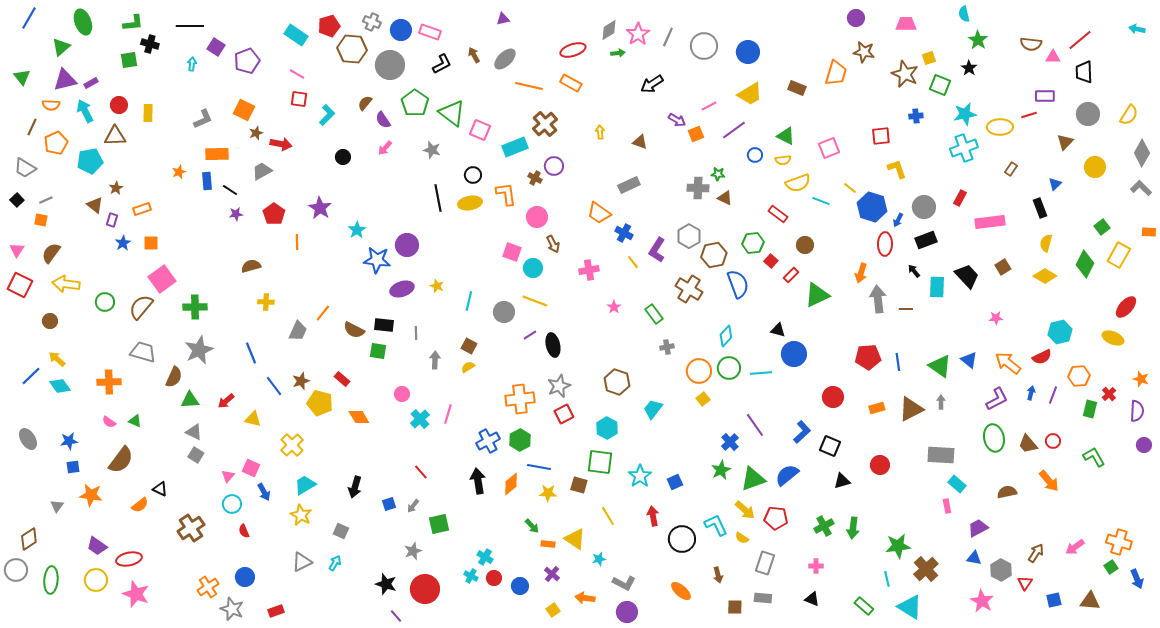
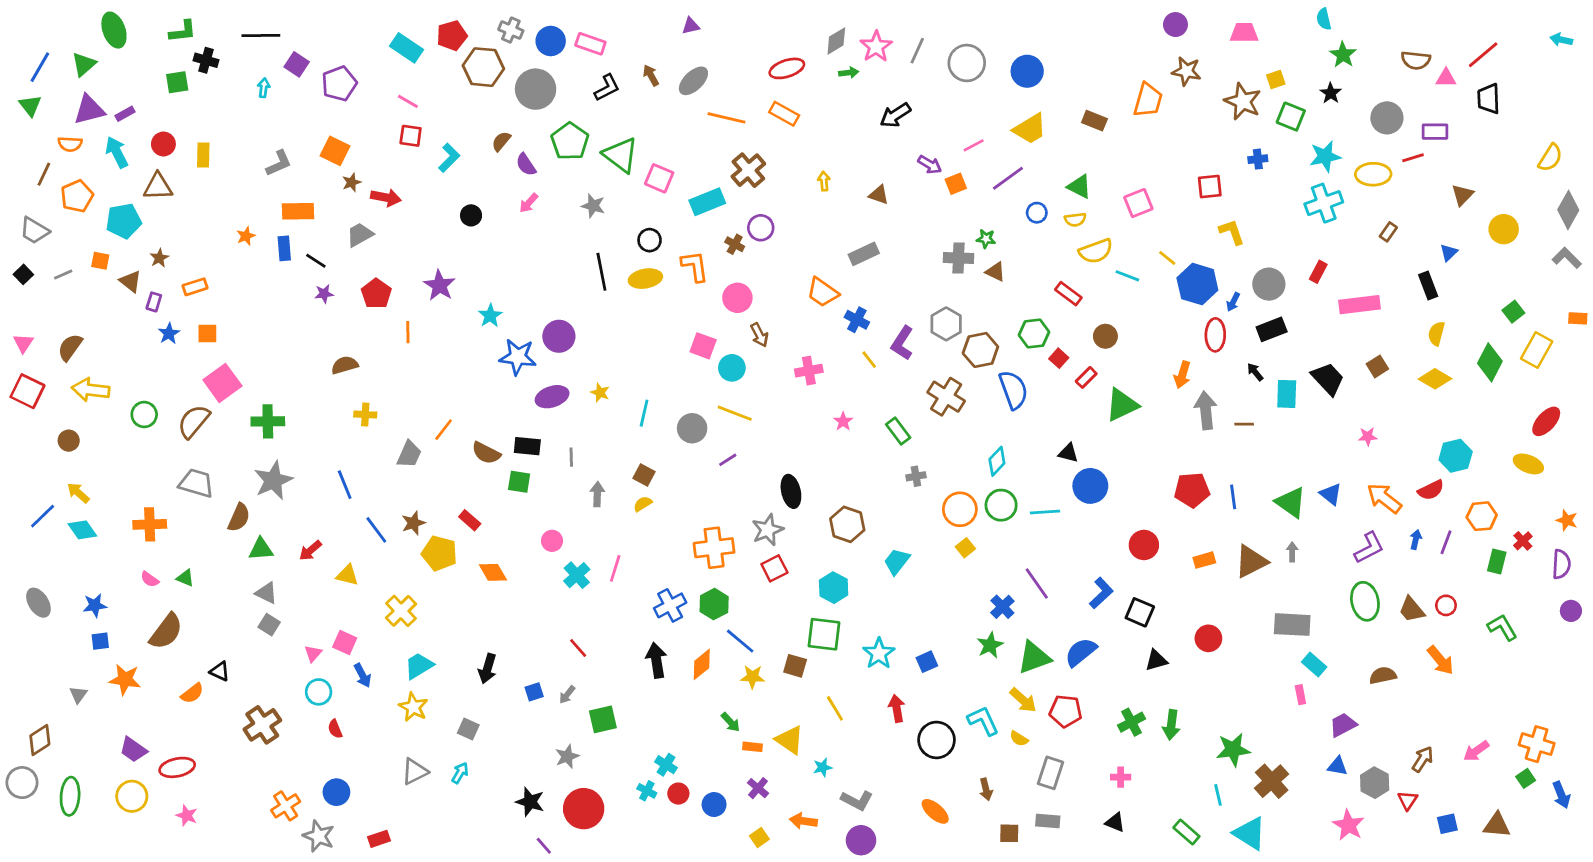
blue line: (29, 18) -> (40, 67), moved
gray circle: (1088, 114) -> (1387, 118), moved
orange square: (41, 220) -> (100, 261), moved
black ellipse: (553, 345) -> (791, 491), moved
blue line: (539, 467) -> (740, 641), turned 30
pink star: (136, 594) -> (187, 815), size x0.6

